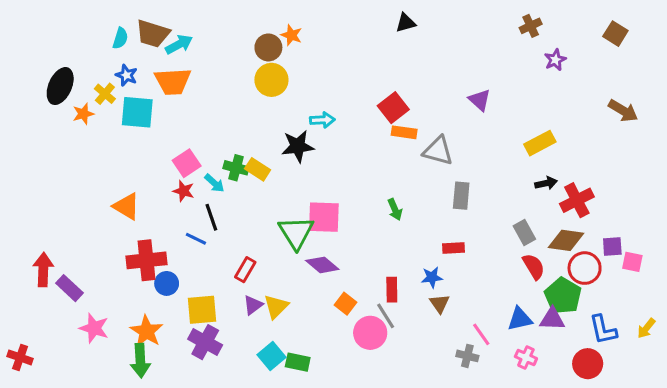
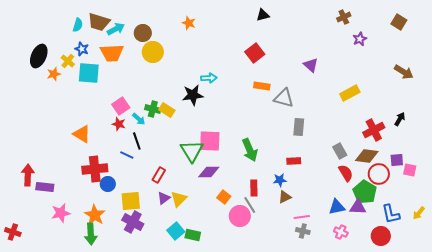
brown circle: (268, 47) -> (143, 33), moved
yellow circle: (271, 80) -> (153, 52), moved
red square: (393, 108) -> (255, 53), moved
black arrow: (546, 183) -> (400, 119), moved, turned -48
green arrow: (395, 209) -> (250, 150), moved, size x1.6
purple diamond: (322, 265) -> (209, 172), turned -40
purple rectangle: (69, 288) -> (45, 187), turned -36
brown triangle: (440, 304) -> (285, 197), turned 40
pink star: (94, 328) -> (61, 213), turned -30
pink line: (481, 334) -> (302, 217), moved, turned -63

